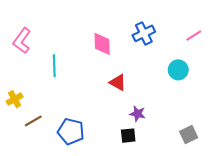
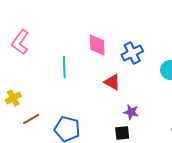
blue cross: (144, 33) -> (132, 53), moved
cyan line: (54, 66) -> (64, 67), moved

